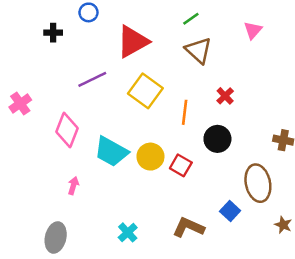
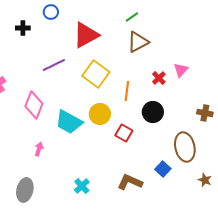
pink triangle: (253, 30) -> (181, 70), moved
brown triangle: (199, 50) -> (138, 42), turned 50
yellow circle: (150, 157) -> (100, 114), moved

